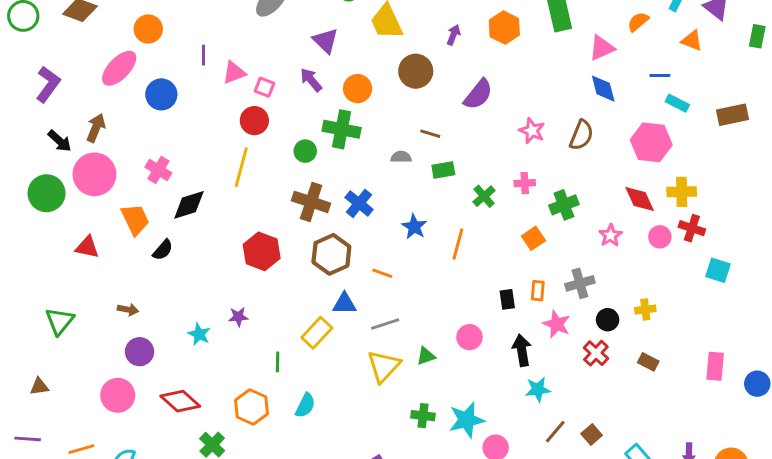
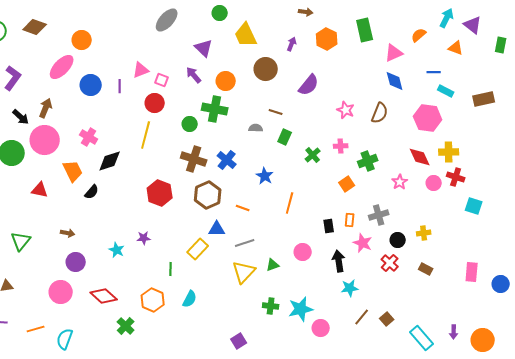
purple line: (203, 55) -> (120, 86), moved
green rectangle: (443, 170) -> (285, 137), turned -56
orange line: (458, 244) -> (290, 203), moved

